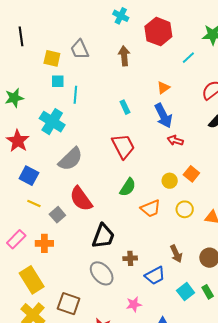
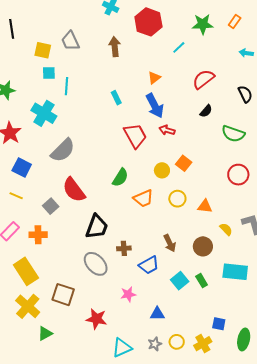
red trapezoid: (123, 146) -> (135, 136), moved
yellow line: (34, 204) -> (16, 196), moved

